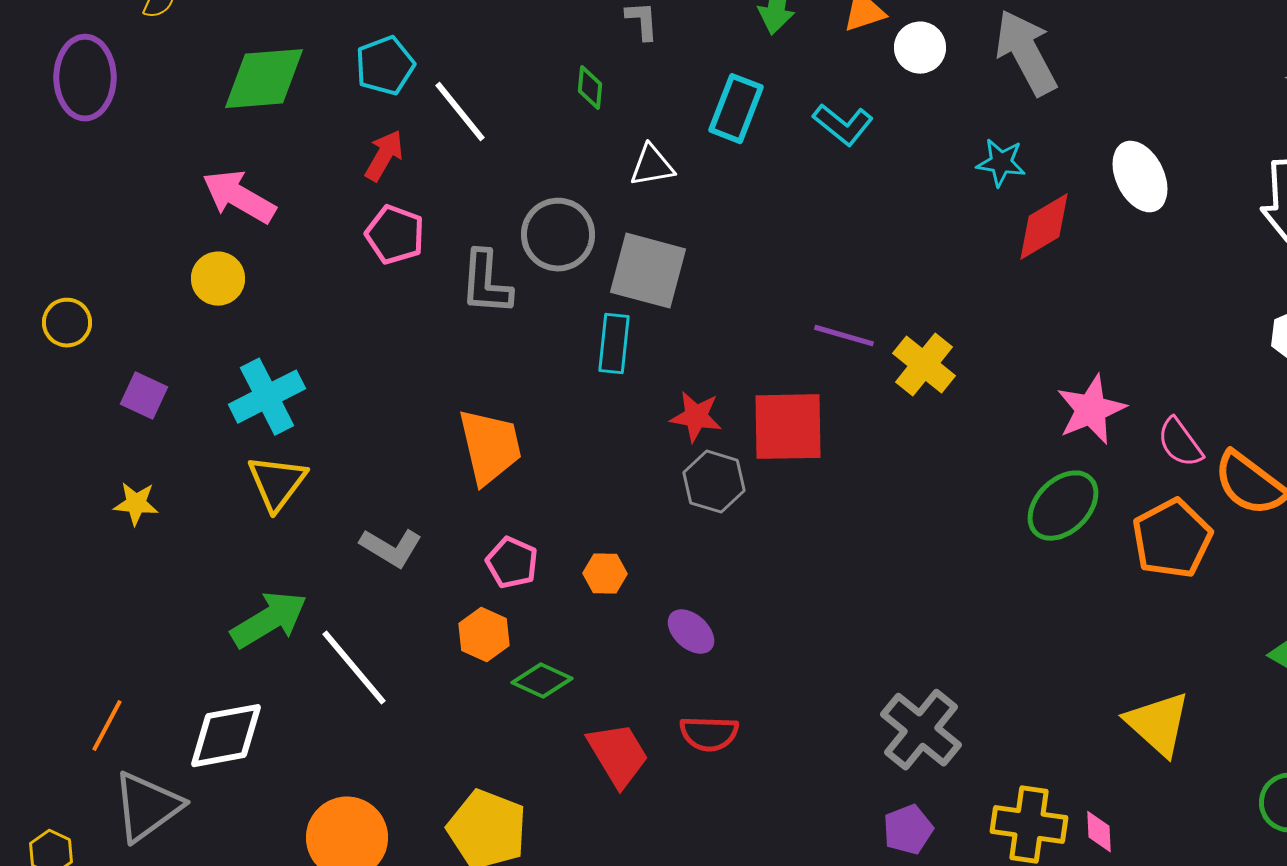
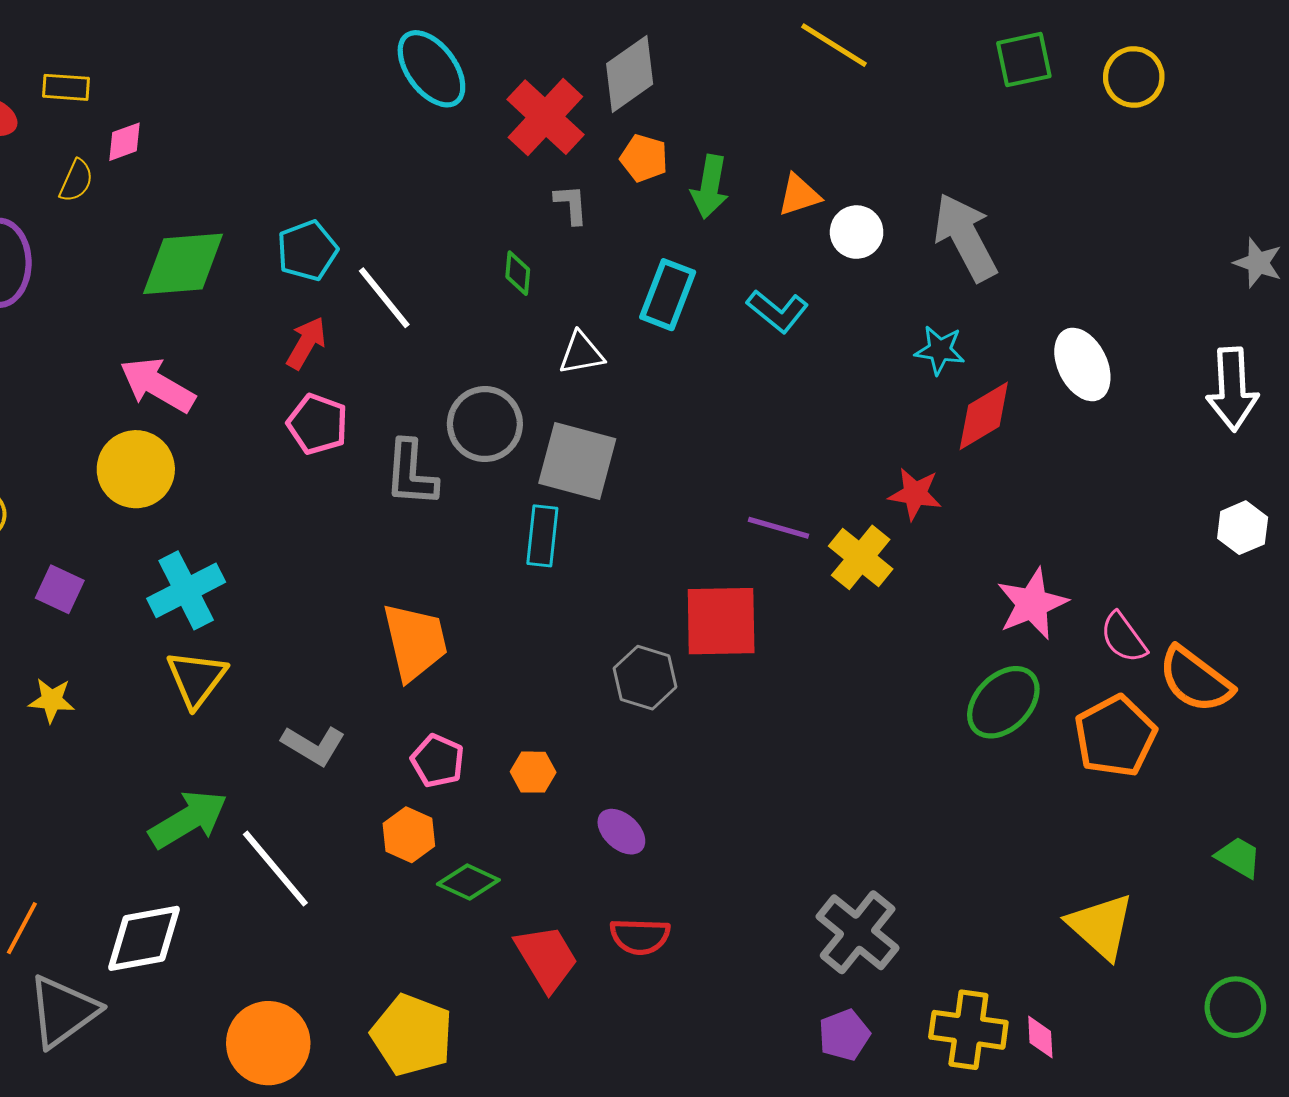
yellow circle: (218, 279) -> (136, 469), size x1.4
red star: (696, 417) -> (915, 494), moved

